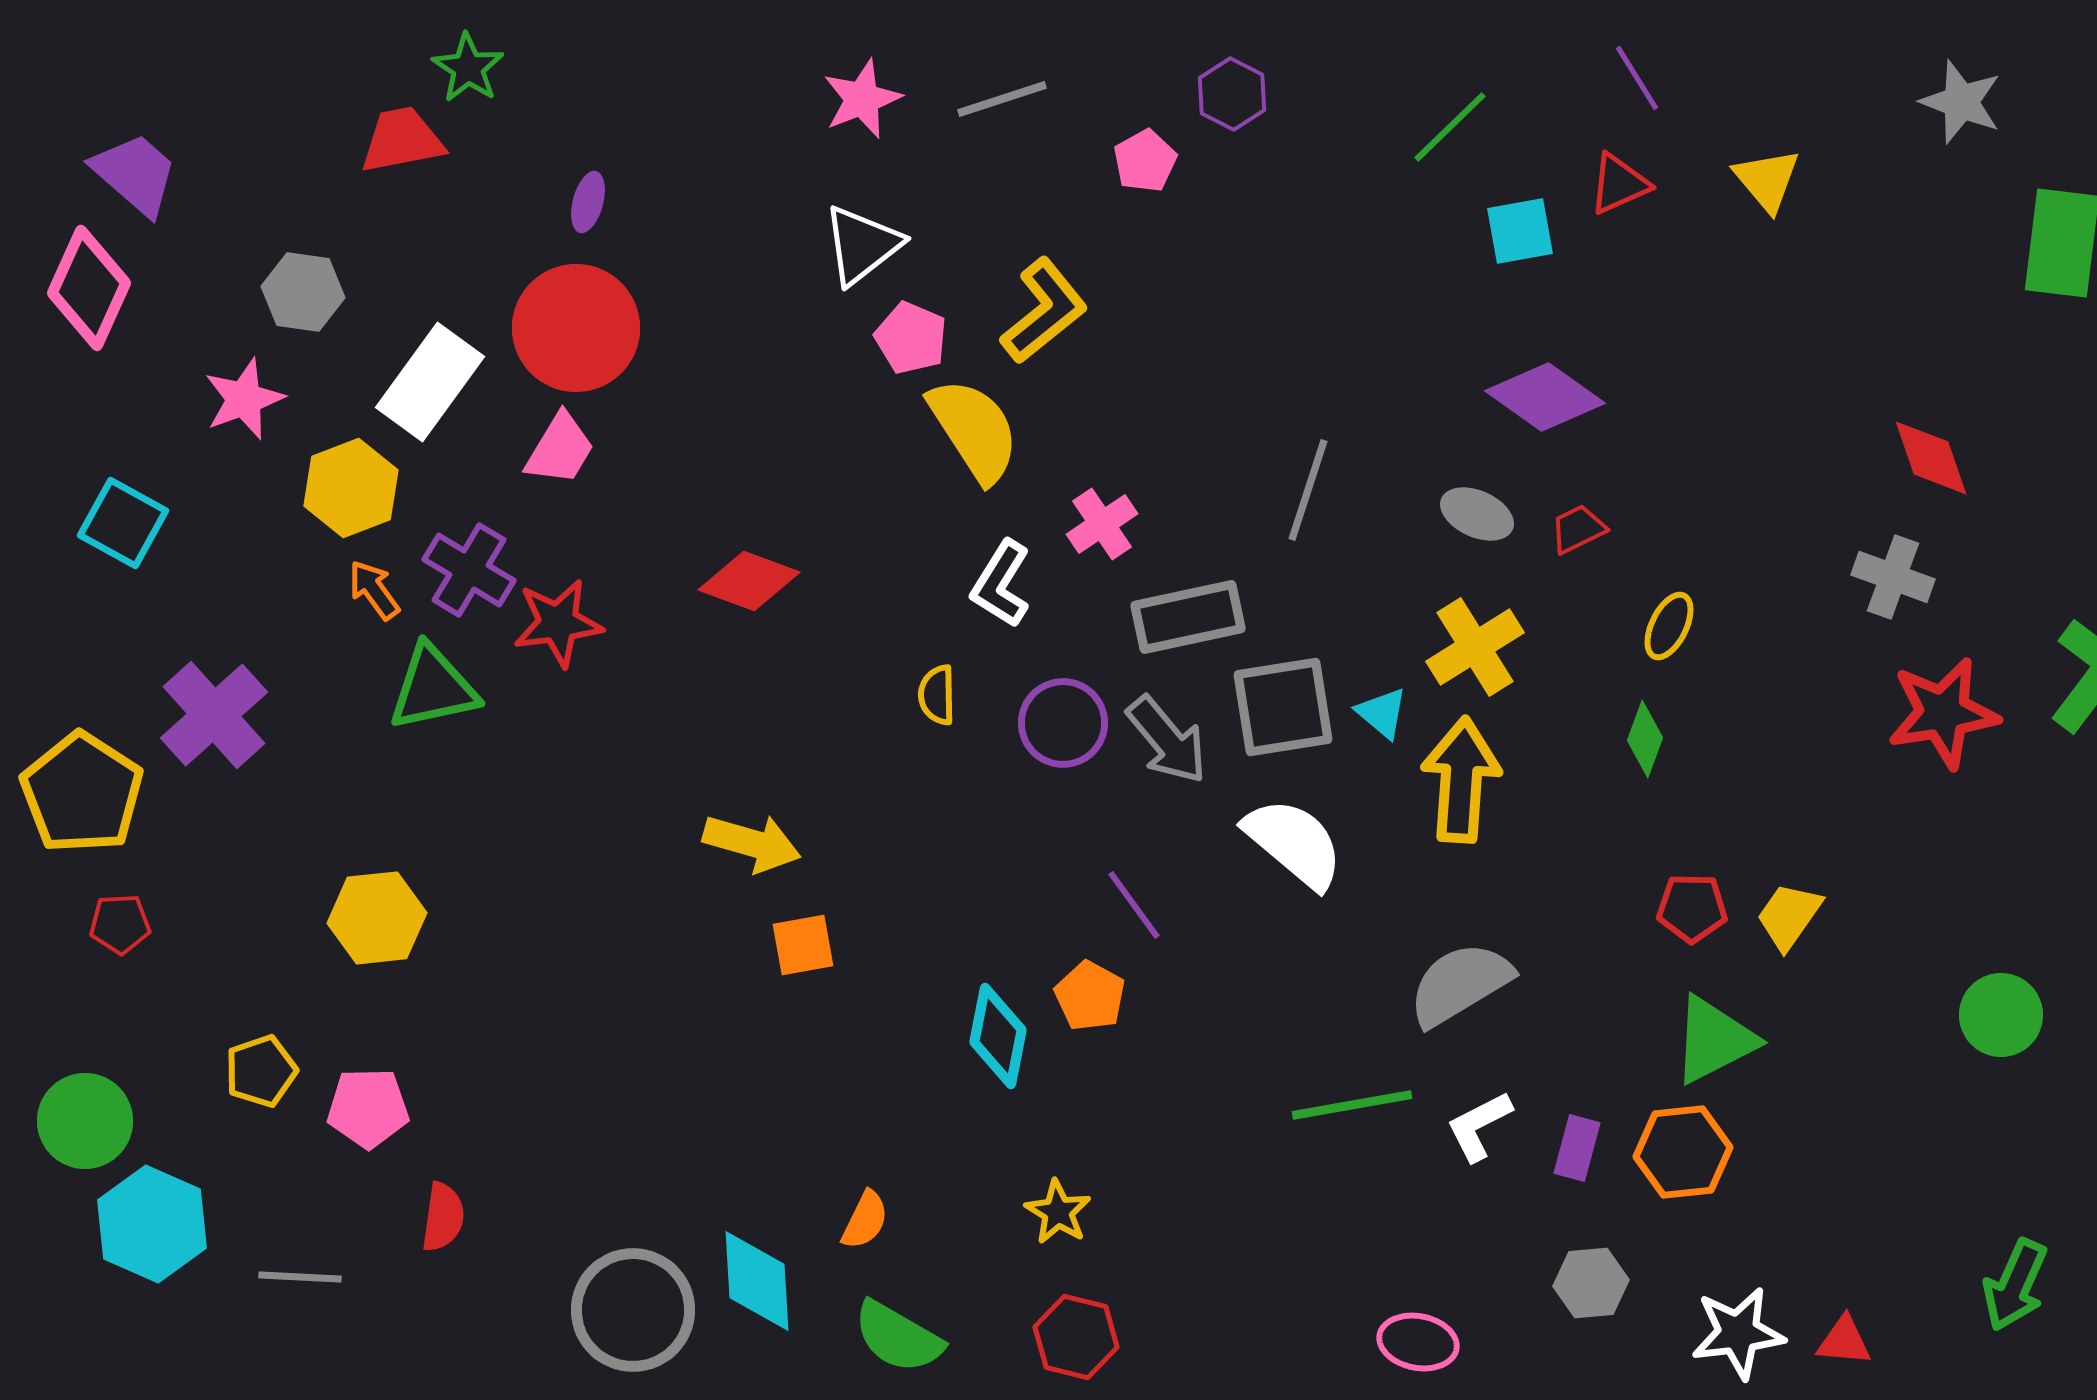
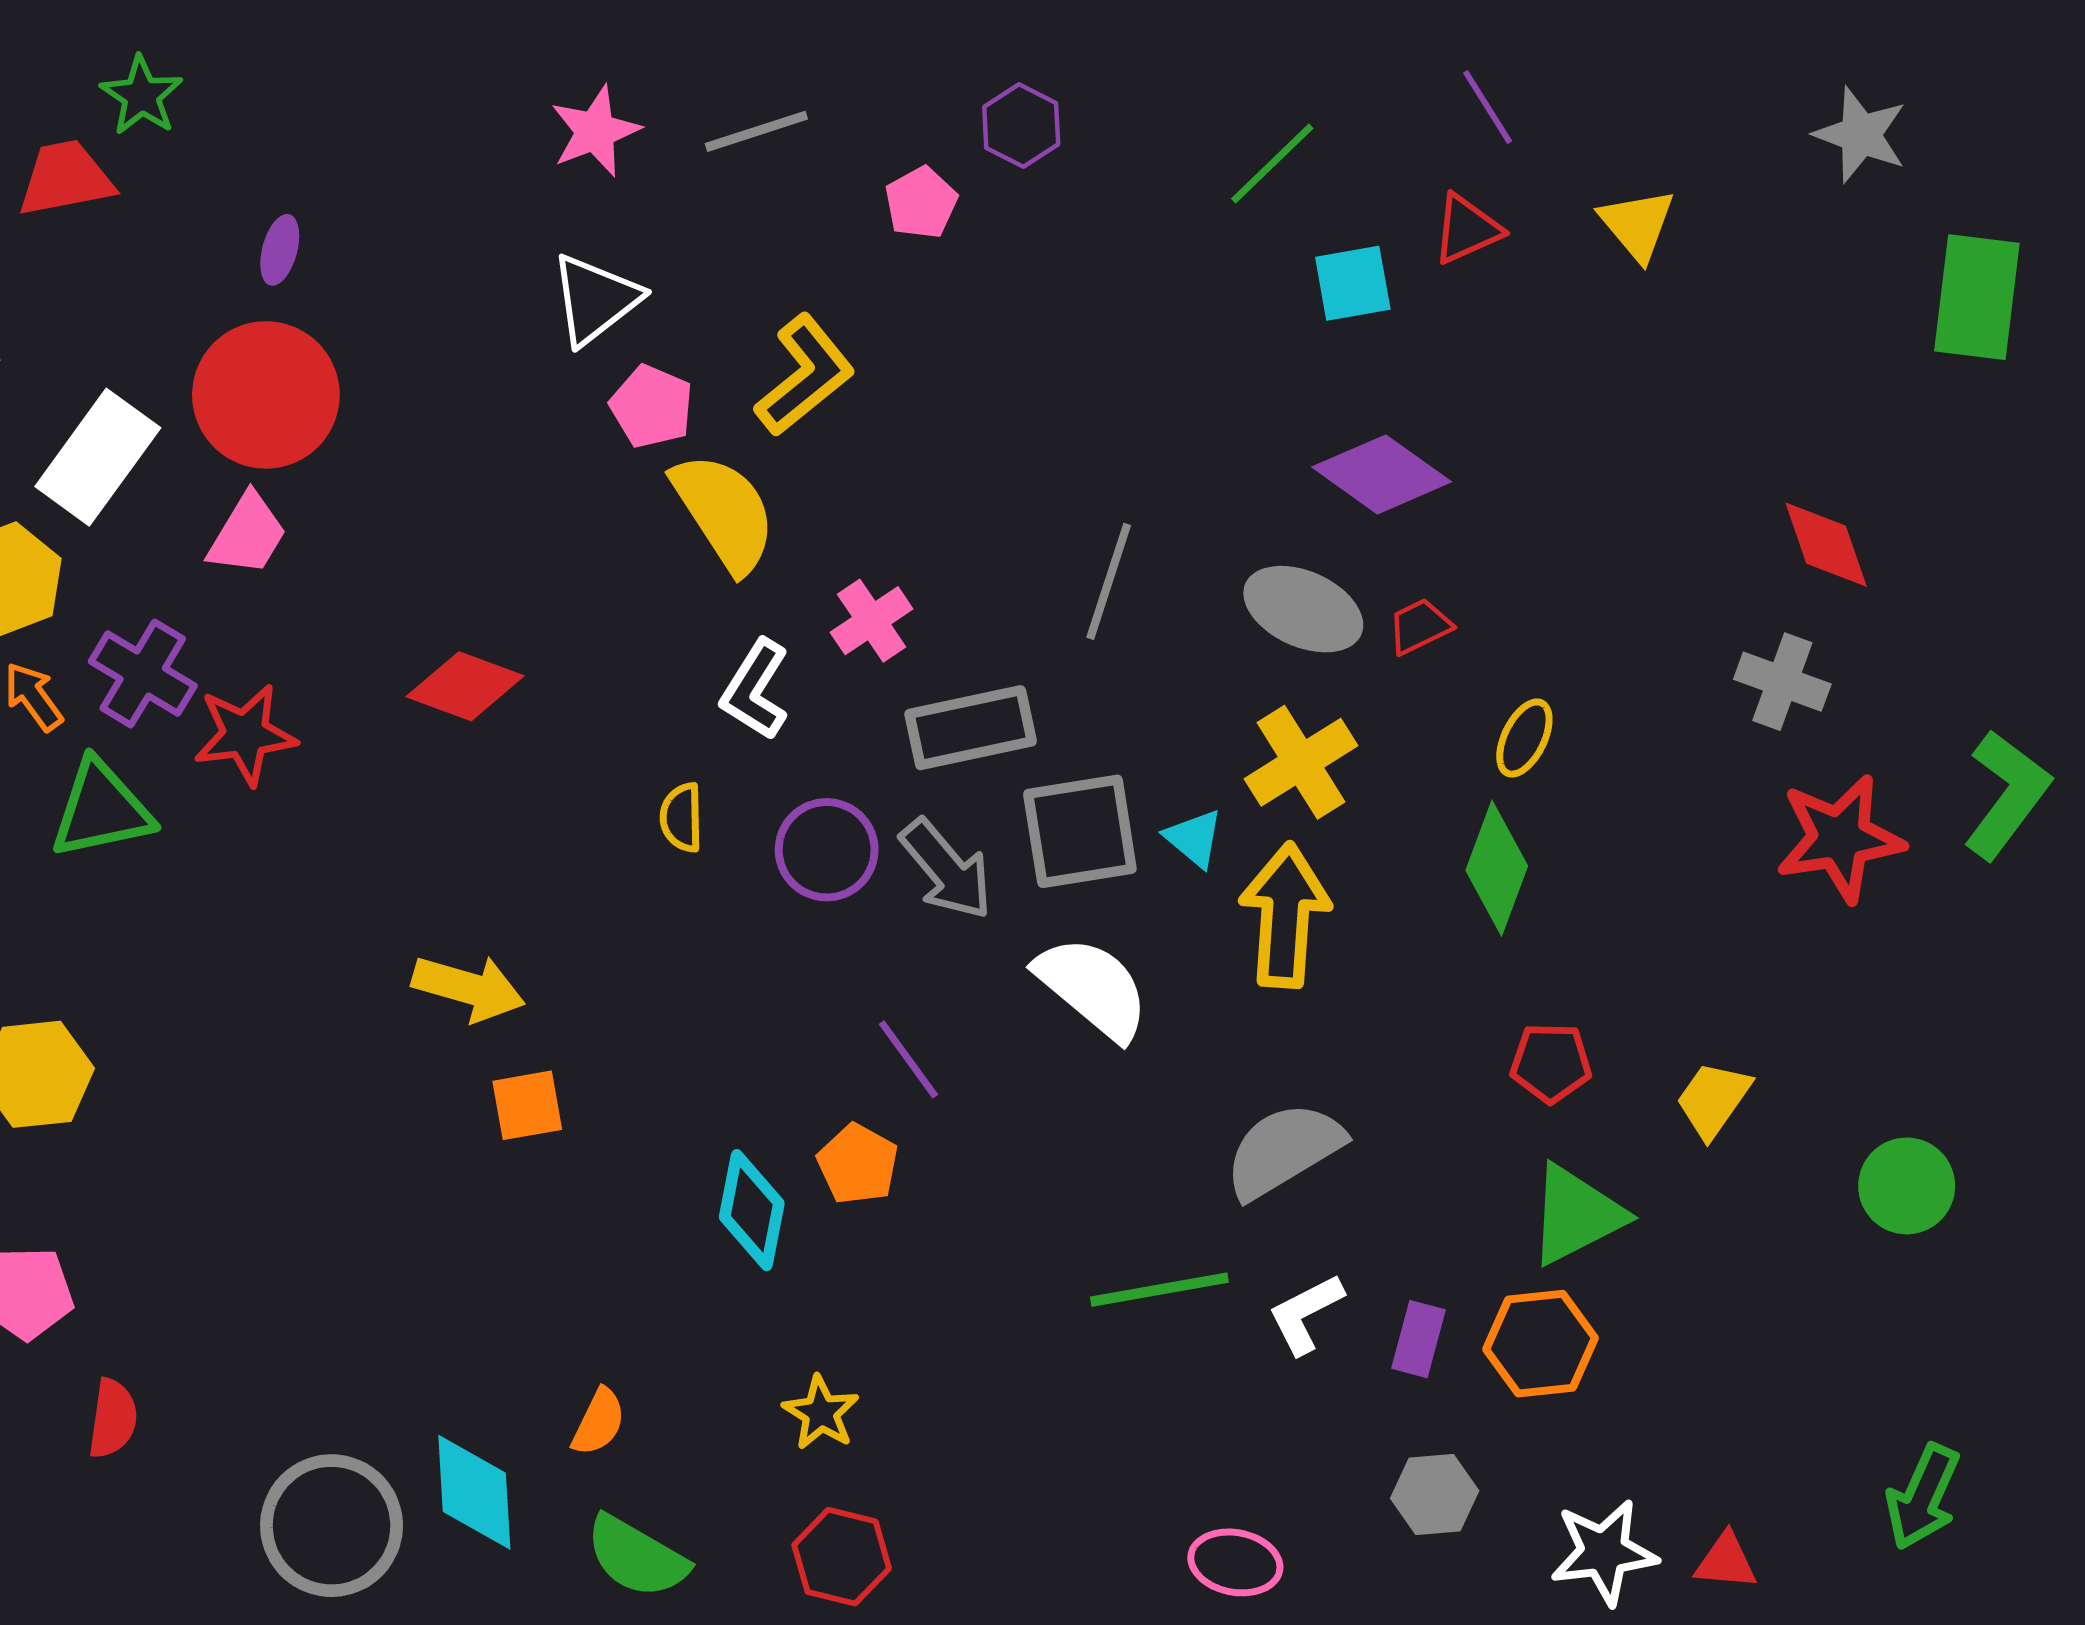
gray ellipse: (1477, 514) -> (1303, 609), size x1.4
green diamond: (1645, 739) -> (1497, 868), size x1.5
yellow trapezoid: (1789, 916) -> (1713, 1100), moved

